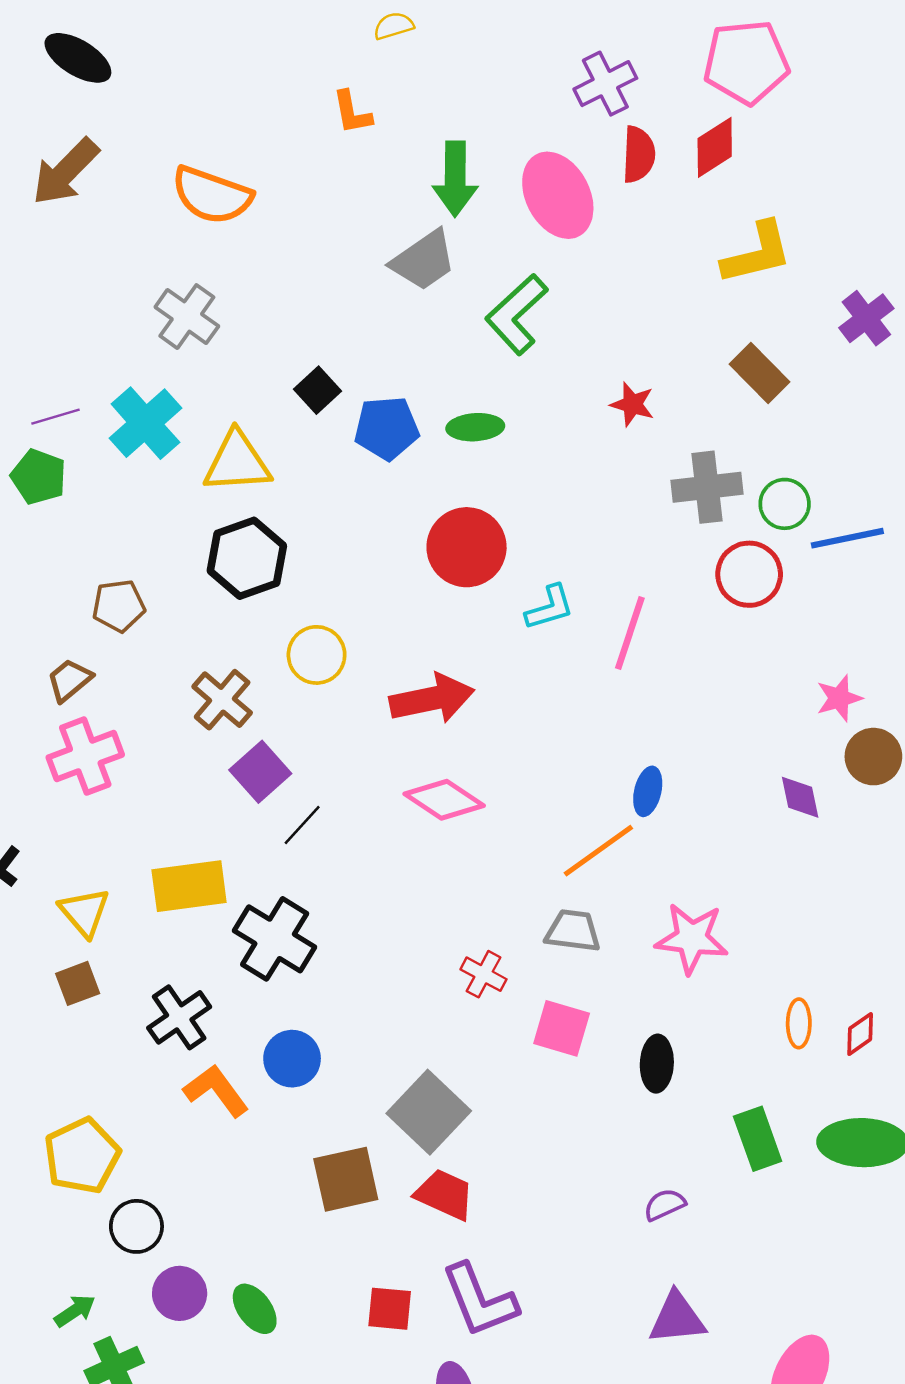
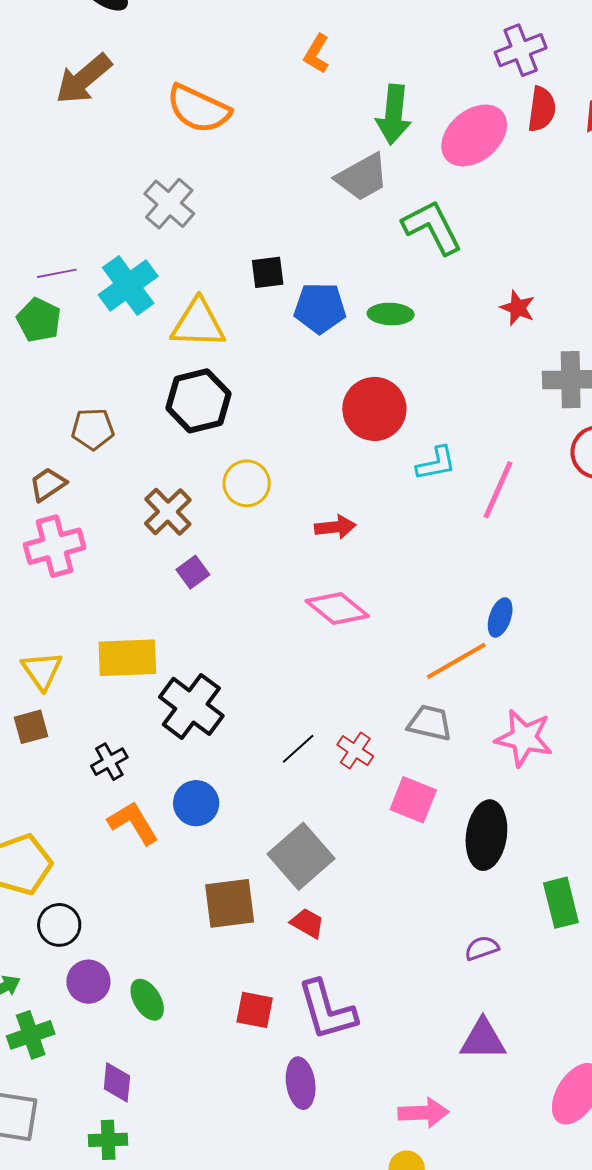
orange L-shape: (352, 112) -> (317, 54), turned 36
pink ellipse: (558, 195) -> (474, 135), turned 72
green L-shape: (517, 314) -> (432, 227), turned 100
black square: (318, 390) -> (268, 272), turned 30
red arrow: (432, 699) -> (335, 527), size x0.6
purple square: (260, 772) -> (193, 572), size x0.7
black line: (302, 825) -> (298, 749), moved
black cross: (179, 1017) -> (109, 762), size x0.7
black ellipse: (657, 1064) -> (486, 835), size x1.5
red trapezoid: (445, 1194) -> (307, 923), size x0.7

